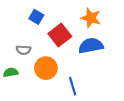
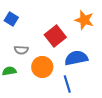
blue square: (36, 17) -> (11, 19), moved
blue semicircle: (91, 46) -> (76, 58), moved

